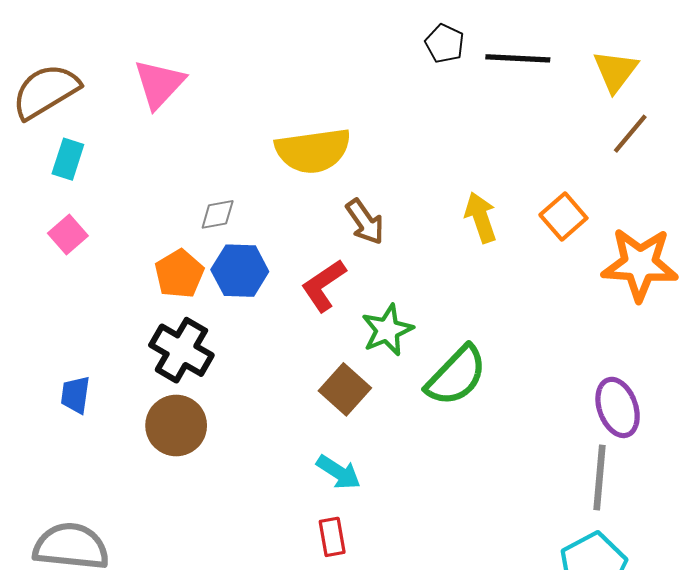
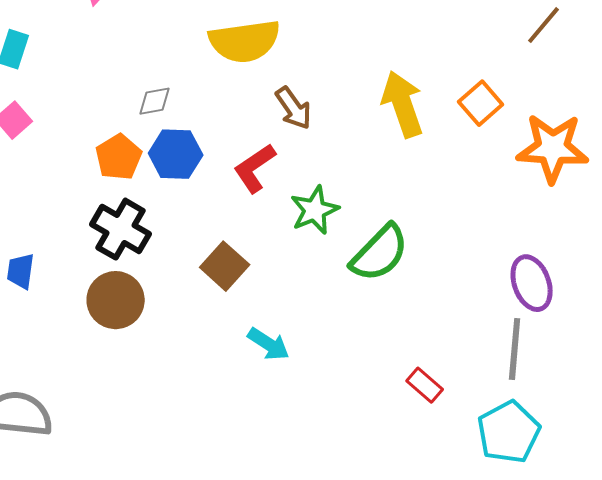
yellow arrow: (481, 218) -> (403, 104), size x1.4
brown square: (345, 389) -> (225, 266), moved
red rectangle: (332, 537) -> (425, 385), moved, turned -39

